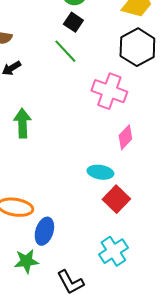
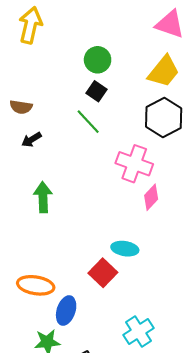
pink diamond: (125, 137) -> (151, 197), moved
red square: (116, 199) -> (103, 273), moved

